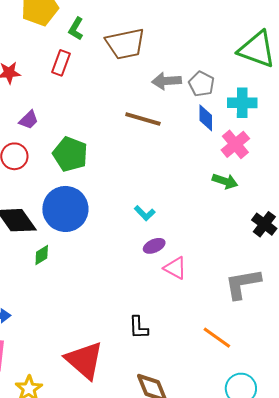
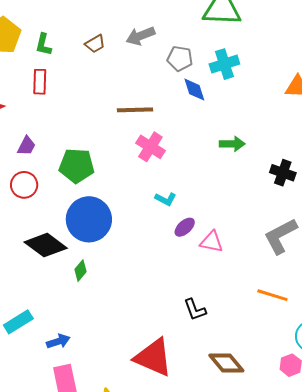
brown trapezoid: (125, 44) -> (95, 44), size x0.5
gray arrow: (167, 81) -> (140, 36), moved
pink cross: (235, 144) -> (150, 147), moved

